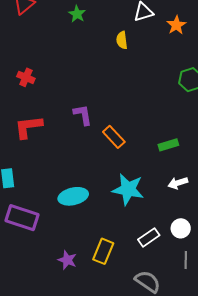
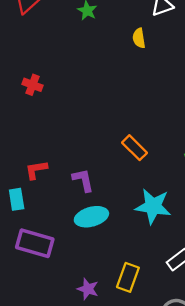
purple L-shape: (83, 115) -> (83, 180), moved
red L-shape: (28, 127) -> (36, 170), moved, size x0.7

